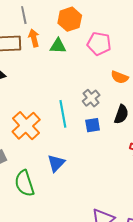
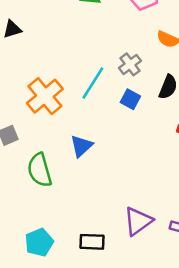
cyan line: (63, 114) -> (93, 83), turned 40
blue square: (93, 125) -> (130, 99), turned 35

